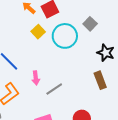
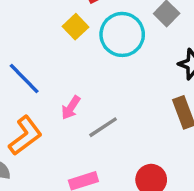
pink arrow: (36, 78) -> (71, 108), turned 40

